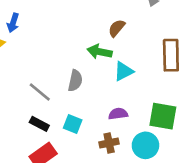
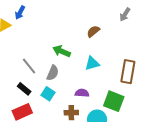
green arrow: (100, 52) -> (62, 51), moved
brown rectangle: (171, 55) -> (128, 72), moved
gray semicircle: (75, 81) -> (53, 73), moved

